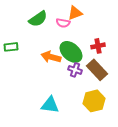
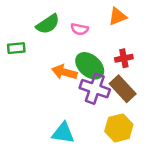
orange triangle: (75, 13) -> (118, 16), moved
green rectangle: (11, 47) -> (16, 48), moved
purple cross: (75, 70) -> (95, 89), size x1.6

